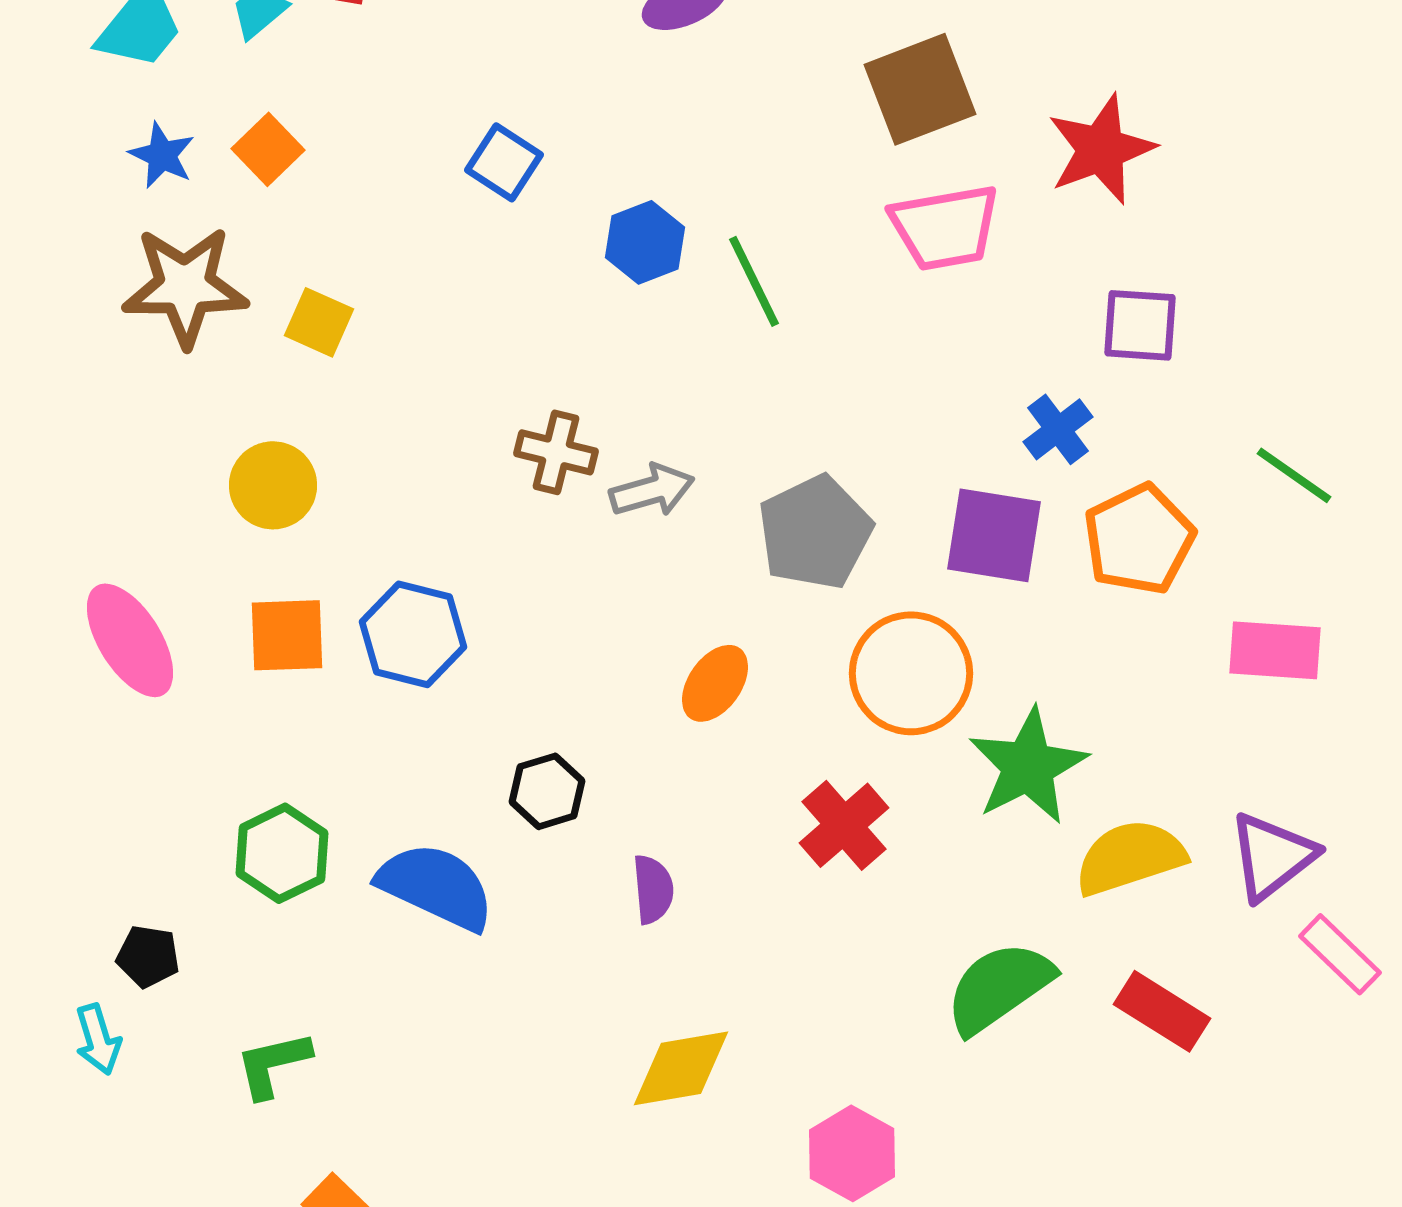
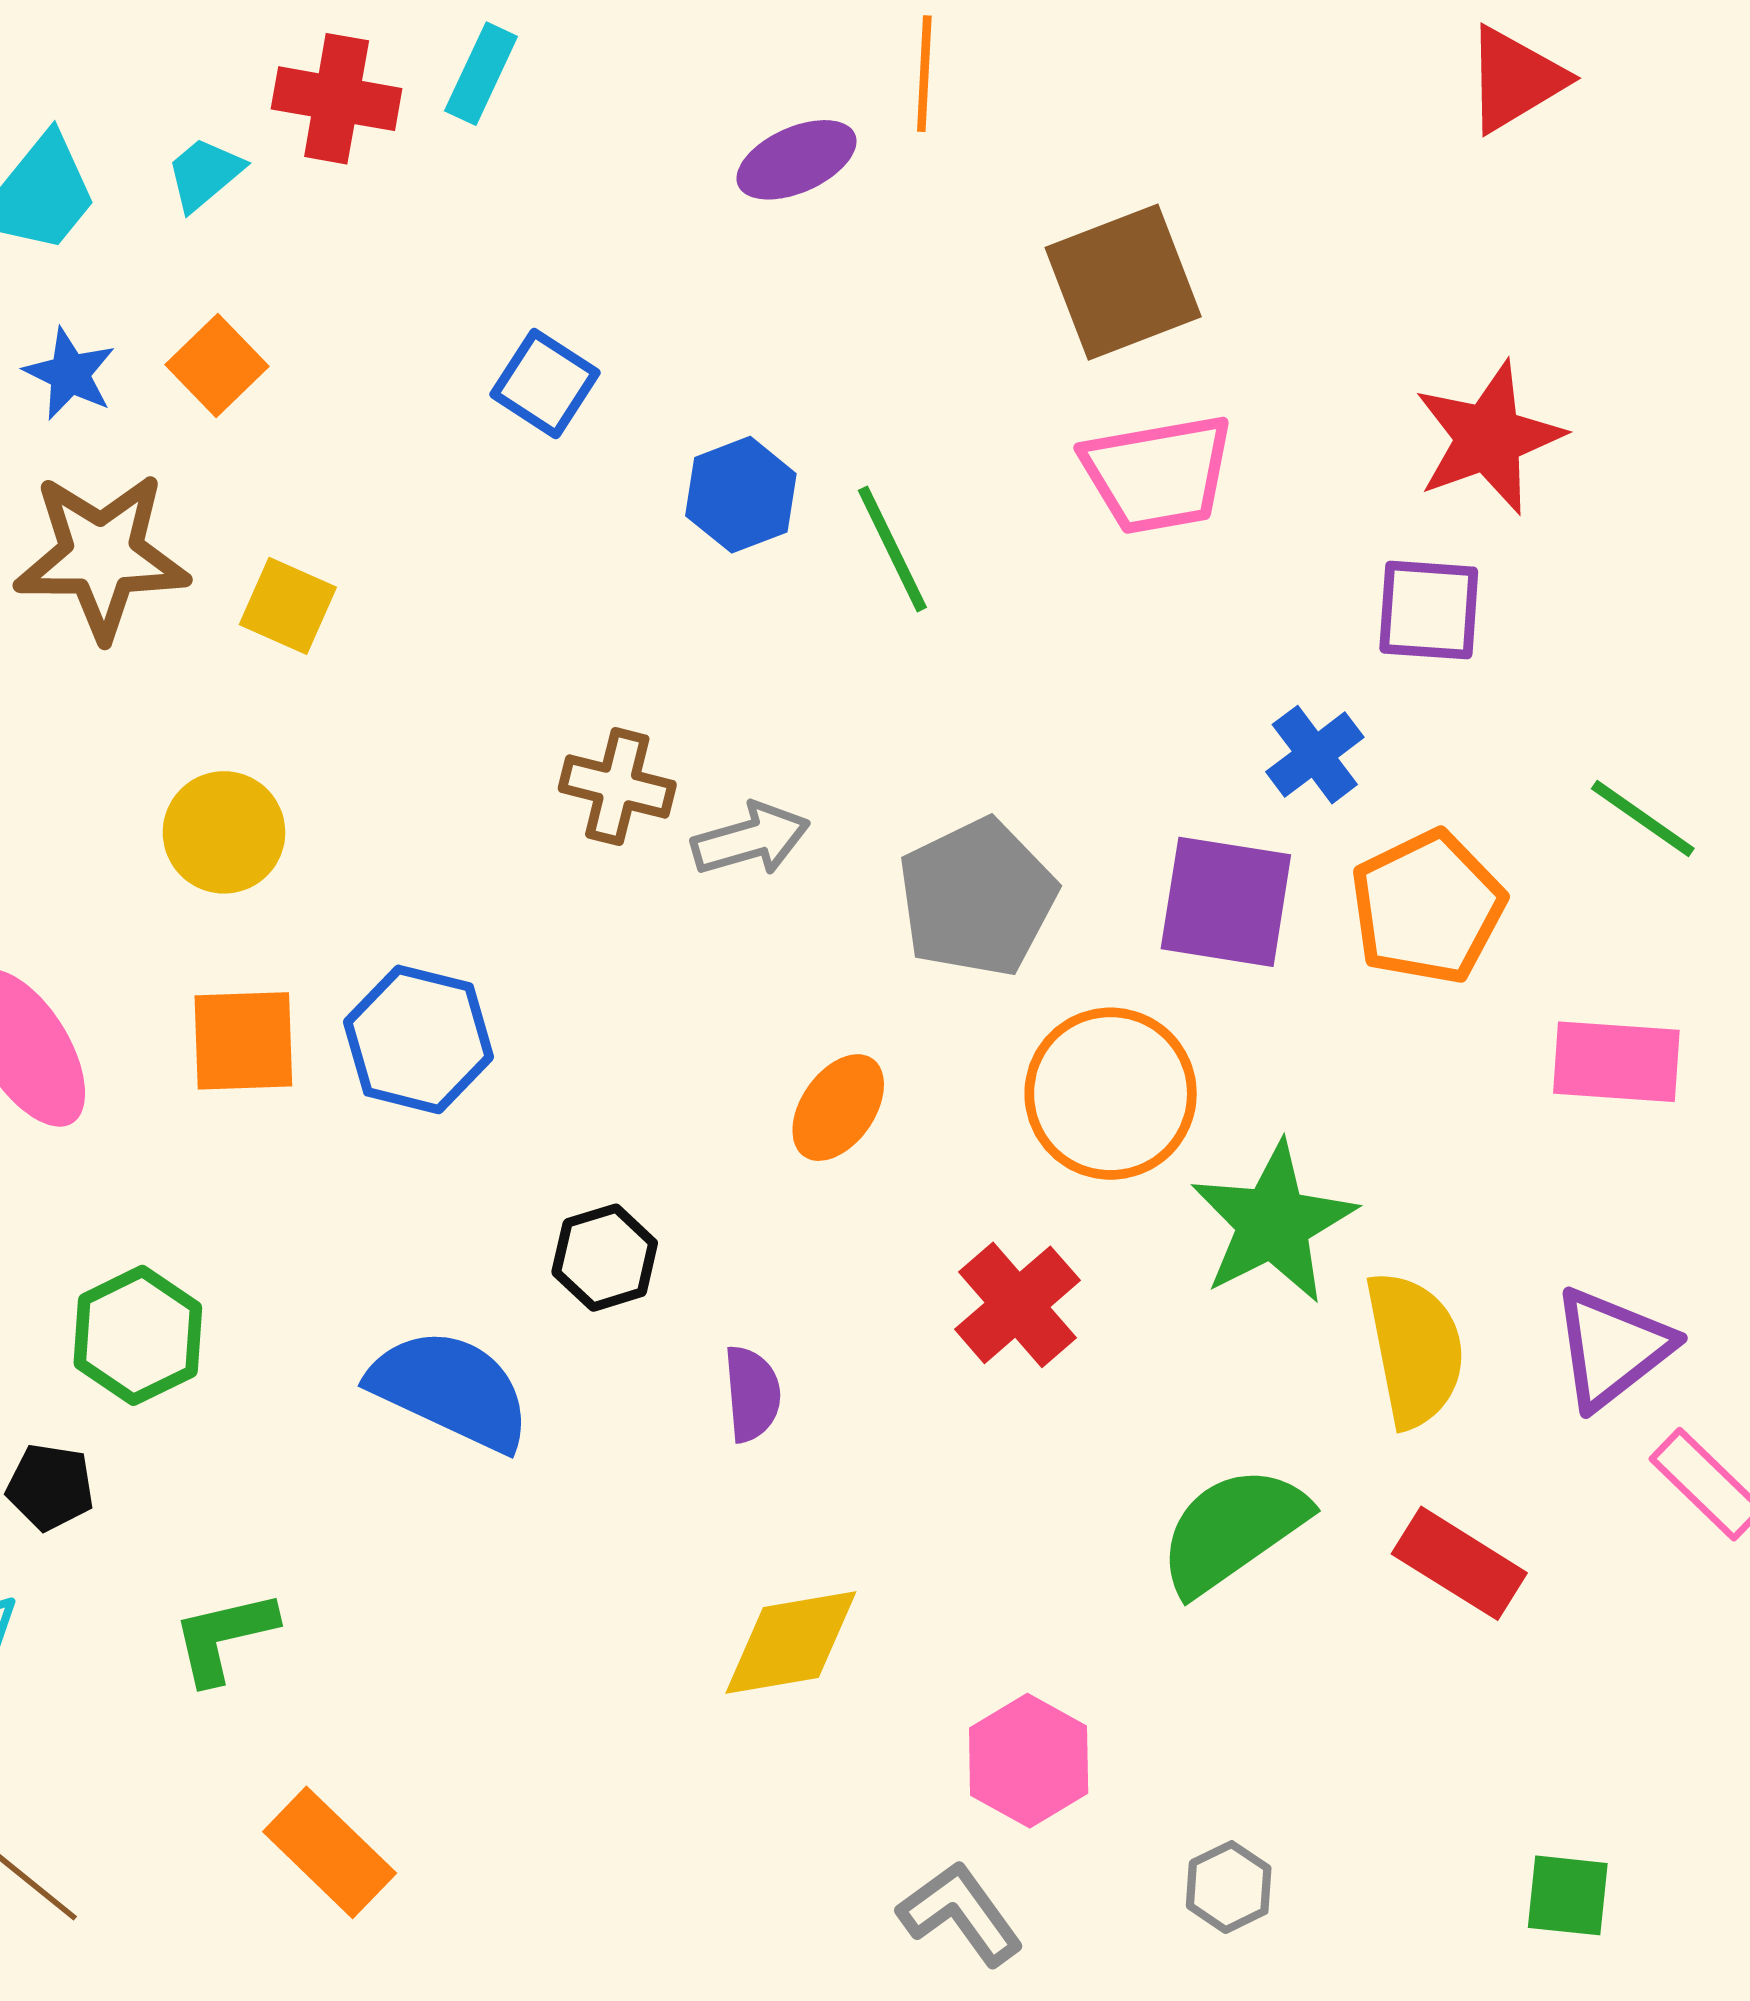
red star: (1101, 149) -> (1489, 438), moved
green hexagon: (282, 853) -> (138, 1335), moved
yellow semicircle: (1130, 857) -> (1415, 1349), turned 97

